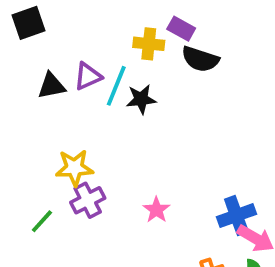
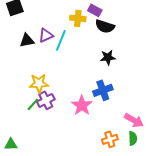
black star: (141, 99) -> (108, 57), moved
pink star: (156, 210) -> (82, 105), size x1.5
blue cross: (236, 216) -> (103, 90), moved
green line: (42, 221) -> (33, 104), moved

